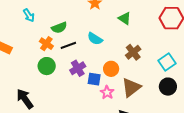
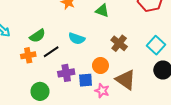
orange cross: (46, 44) -> (28, 55), turned -32
green circle: (47, 66) -> (40, 91), moved
purple cross: (78, 68) -> (66, 73), turned 35
brown triangle: (131, 87) -> (126, 80), turned -35

